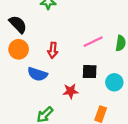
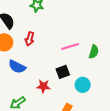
red arrow: (53, 50) -> (30, 39), moved
black square: (90, 72) -> (63, 72), turned -32

